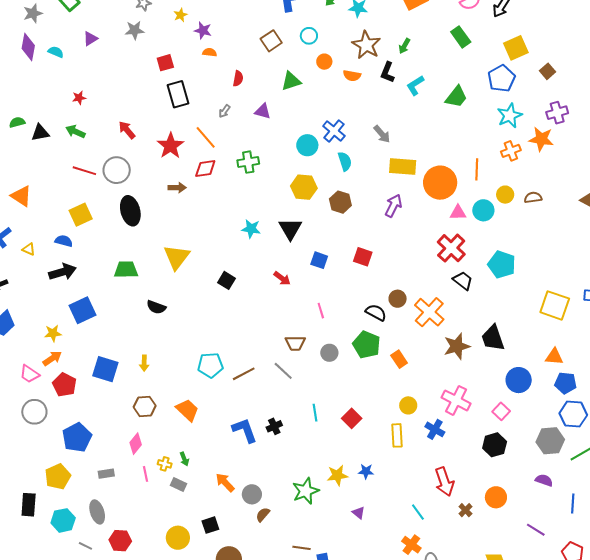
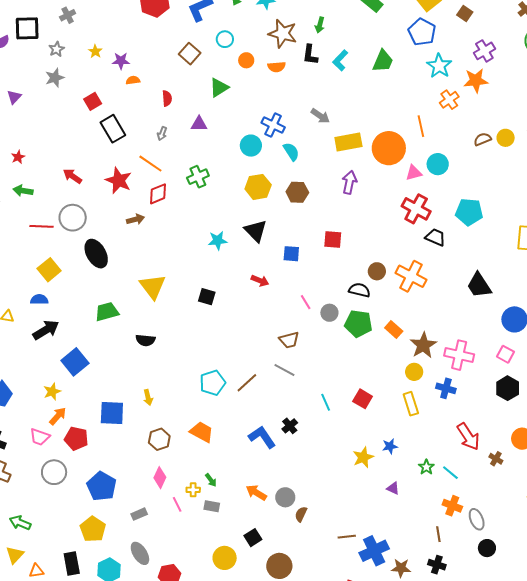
yellow circle: (505, 195) -> (506, 138), moved
brown star: (457, 346) -> (423, 345), moved
gray circle: (329, 353) -> (329, 313), moved
green star: (306, 491) -> (426, 467), moved, size x0.6

